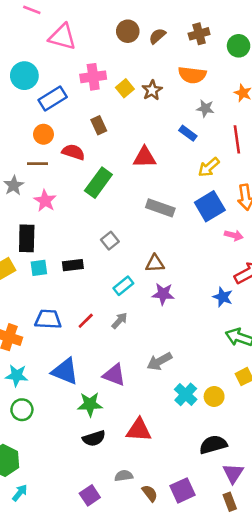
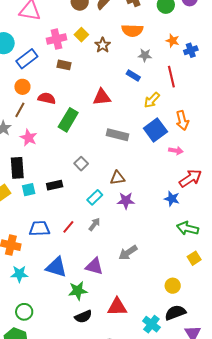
yellow square: (125, 88) -> (81, 35), moved
brown rectangle: (99, 125) -> (64, 65), moved, turned -48
brown line: (37, 164) -> (20, 110), turned -56
cyan cross: (186, 394) -> (151, 324), moved
yellow circle: (214, 397) -> (173, 286), moved
green circle: (22, 410) -> (24, 312), moved

